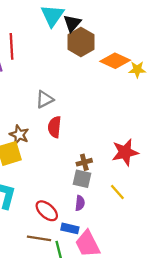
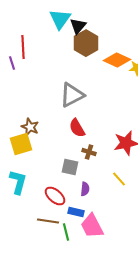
gray triangle: (45, 99) -> (72, 95), moved, size x1.5
red semicircle: (54, 127) -> (77, 128), moved, turned -36
brown cross: (84, 162) -> (89, 152), turned 32
gray square: (82, 179) -> (70, 167), moved

